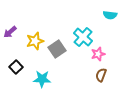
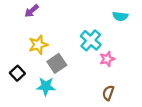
purple arrow: (10, 32) -> (32, 11), moved
gray square: (57, 49) -> (57, 63), moved
brown semicircle: (101, 75) -> (108, 93), moved

